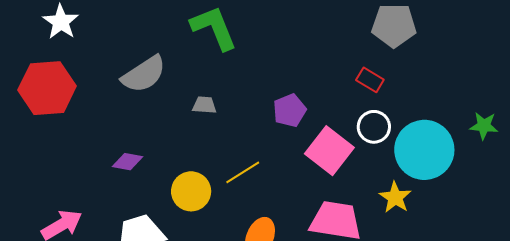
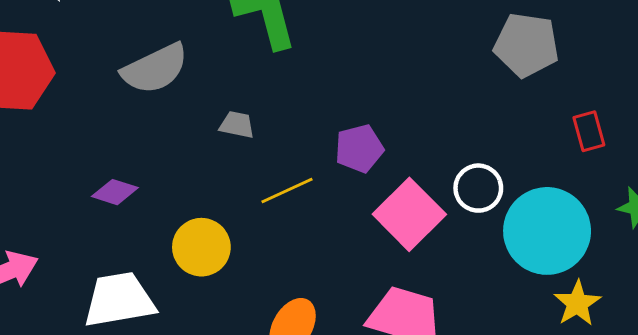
red rectangle: (370, 80) -> (589, 131), moved, turned 36
yellow line: (243, 172) -> (287, 190), moved
yellow star: (395, 197) -> (577, 303), moved

